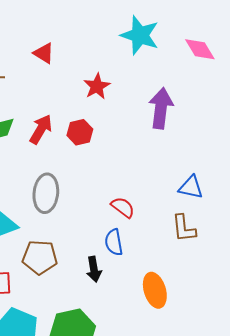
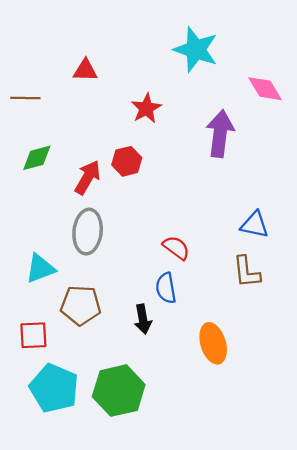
pink diamond: (200, 49) -> (265, 89), moved
red triangle: (44, 53) -> (85, 70), turned -30
red arrow: (41, 129) -> (88, 177), moved

